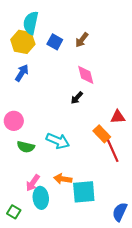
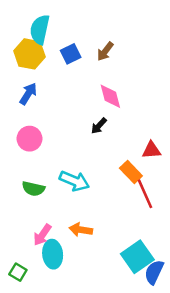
blue square: (55, 42) -> (71, 54), turned 35
pink circle: (14, 121) -> (30, 139), moved
cyan square: (84, 192) -> (137, 257), moved, turned -30

